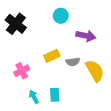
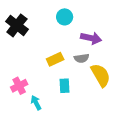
gray semicircle: (73, 62) -> (82, 58), moved
pink cross: (22, 71) -> (19, 86), moved
cyan rectangle: (55, 95) -> (65, 86), moved

